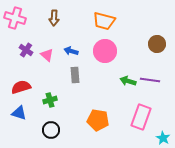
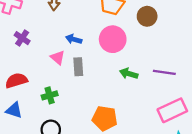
brown circle: (157, 44) -> (147, 16), moved
pink triangle: (47, 55) -> (58, 58), moved
green arrow: (128, 81) -> (129, 74), moved
pink rectangle: (141, 117) -> (172, 110), moved, turned 45

